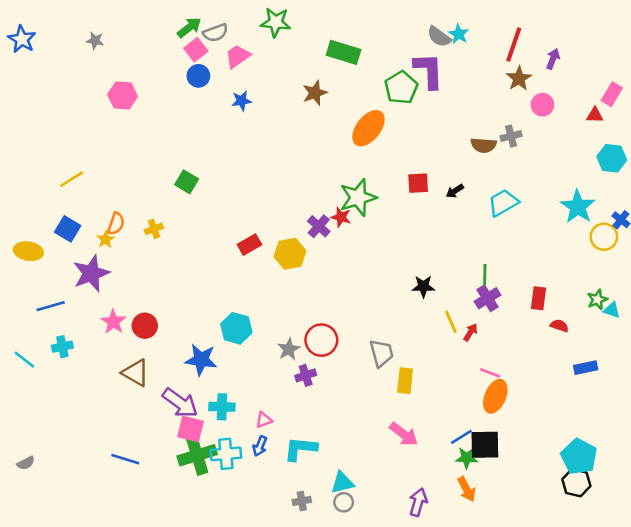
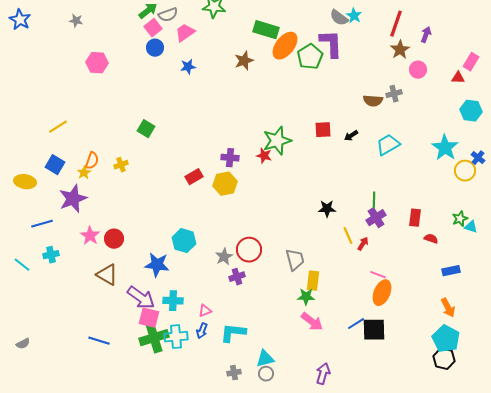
orange ellipse: (368, 128) -> (285, 46), moved
purple cross: (319, 226) -> (230, 158), moved, turned -36
green star: (467, 458) -> (306, 297), moved
orange arrow: (467, 489) -> (448, 308), moved

